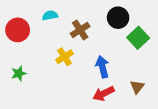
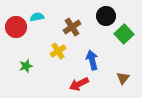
cyan semicircle: (50, 15) -> (37, 17), moved
green star: (19, 73) -> (26, 66), moved
red arrow: (104, 94) -> (79, 84), moved

